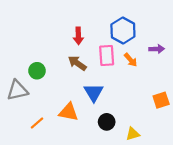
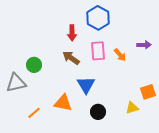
blue hexagon: (123, 30) -> (98, 18), moved
yellow triangle: (133, 134) -> (132, 108), moved

